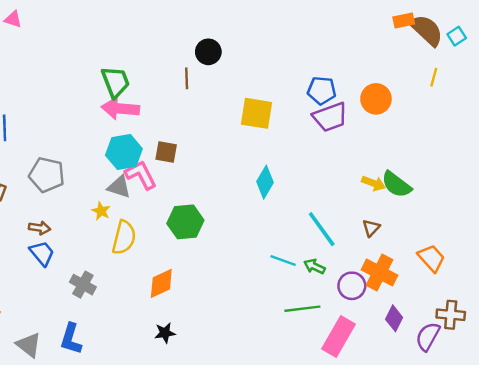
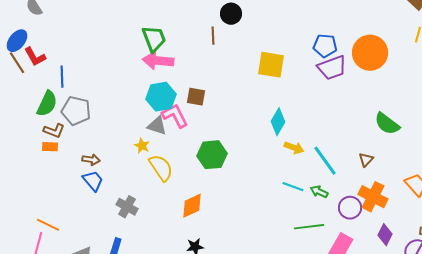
orange circle: (376, 99) -> (370, 53), size x1.4
gray pentagon: (47, 175) -> (76, 111), moved
yellow arrow: (374, 183) -> (294, 148), moved
yellow semicircle: (124, 238) -> (161, 168), turned -48

